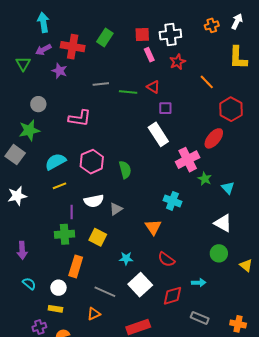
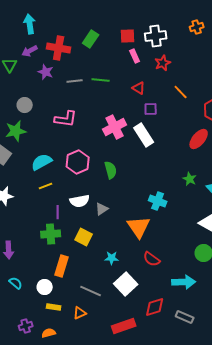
orange line: (207, 82) -> (181, 92), moved
gray line: (101, 84) -> (75, 81), moved
green line: (128, 92) -> (101, 80), moved
pink cross: (188, 160) -> (115, 127), moved
orange triangle: (153, 227) -> (139, 227), size x1.4
cyan arrow: (199, 283) -> (184, 282), size x1.6
red diamond: (172, 296) -> (155, 307), moved
yellow rectangle: (55, 309) -> (54, 307), moved

